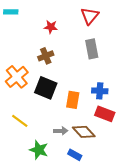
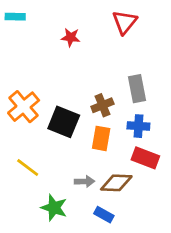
gray rectangle: (92, 49) -> (137, 89), moved
brown cross: (46, 56) -> (102, 105), moved
brown diamond: (84, 132) -> (116, 183), turned -45

